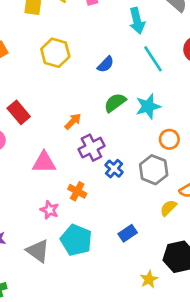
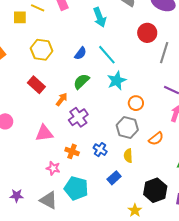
cyan line: (153, 59) -> (107, 55), moved
green semicircle: (115, 103) -> (81, 81), moved
red rectangle: (19, 112) -> (36, 85), moved
blue cross: (114, 169) -> (100, 150), moved
yellow semicircle: (168, 208) -> (128, 156), moved, turned -40

